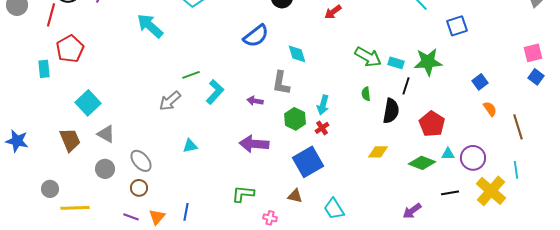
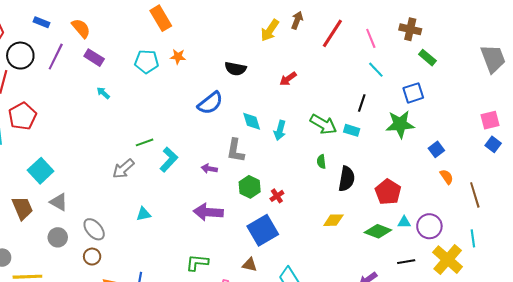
cyan arrow: (150, 26) -> (103, 93), size x0.5
green star: (428, 62) -> (400, 124), moved
black line: (406, 86) -> (362, 103), moved
cyan arrow: (323, 105) -> (280, 130), moved

